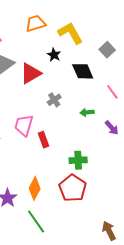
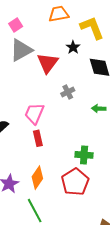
red triangle: (31, 73) -> (48, 63), turned -30
red rectangle: (43, 140) -> (38, 138), moved

